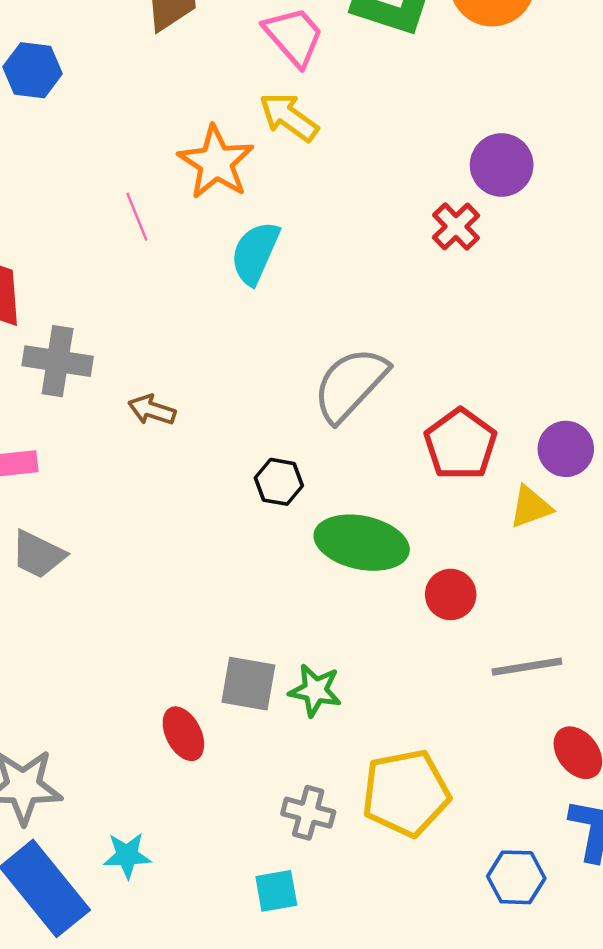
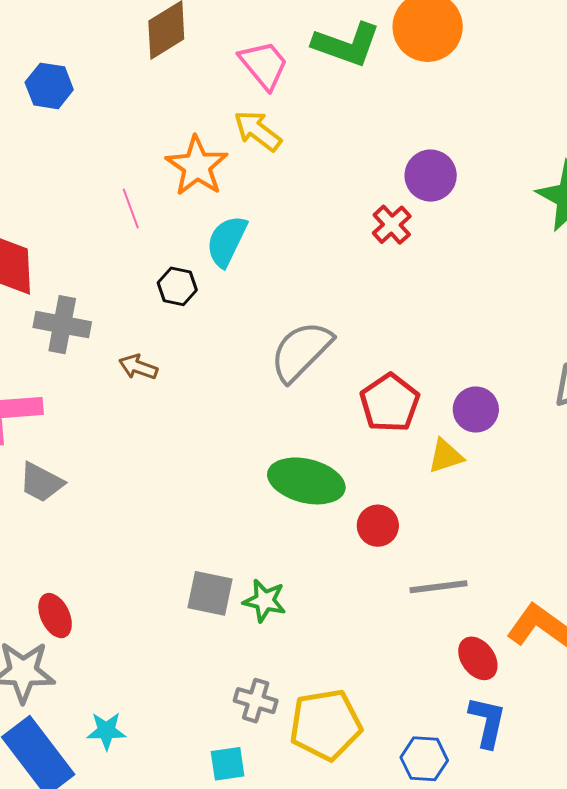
black hexagon: (279, 482) -> (177, 286), moved
red ellipse: (183, 734) -> (55, 616), moved
yellow pentagon: (406, 793) -> (326, 725), moved

